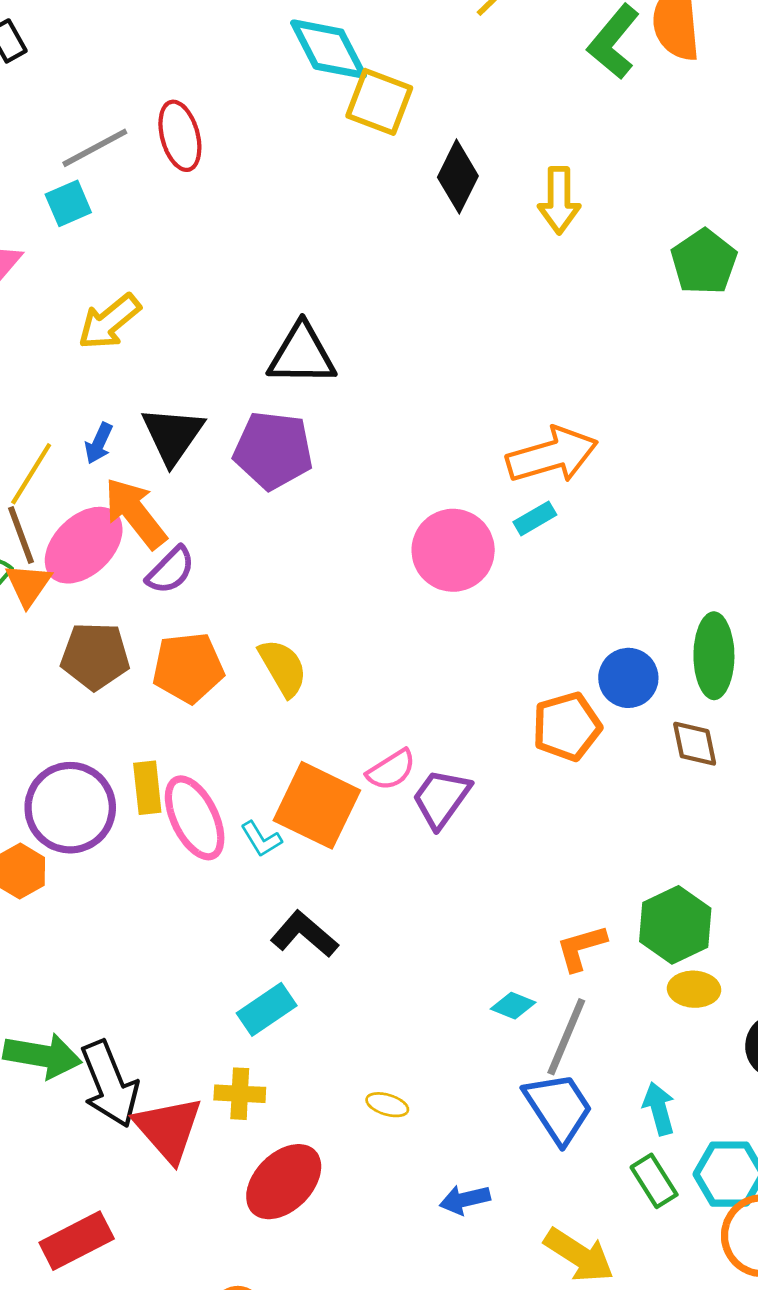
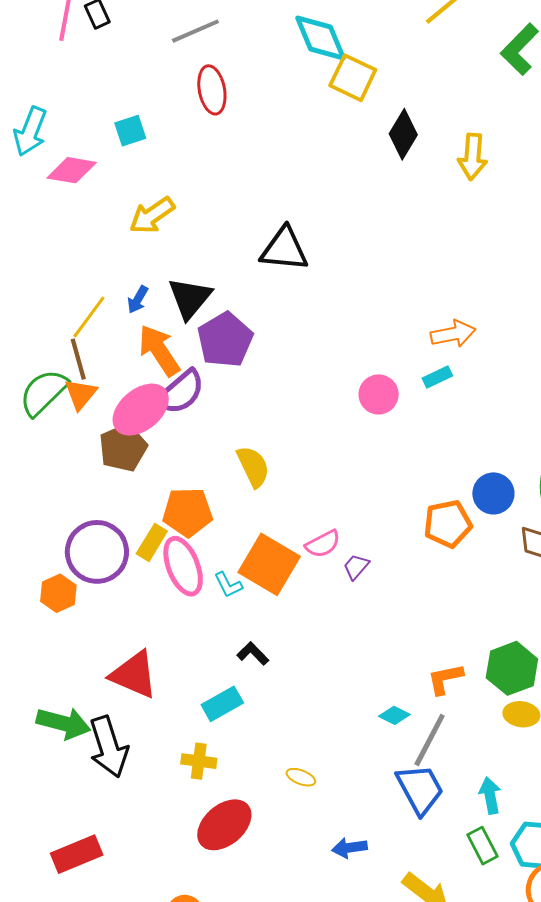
gray line: (95, 148) -> (195, 31), moved
purple pentagon: (273, 450) -> (225, 340), moved, turned 30
orange arrow: (552, 455) -> (453, 334), size x0.7
pink ellipse: (84, 545) -> (141, 410), moved
pink circle: (453, 550) -> (379, 394), size x0.7
purple semicircle: (171, 570) -> (181, 392), size x1.4
brown pentagon: (95, 656) -> (123, 448), turned -30
orange pentagon: (188, 668) -> (188, 512), moved
yellow rectangle: (147, 788) -> (152, 542), turned 33
purple trapezoid: (441, 798) -> (356, 567), size x0.6
black L-shape: (304, 934) -> (253, 654), size x0.7
red triangle: (168, 1129) -> (134, 675), moved, turned -30

